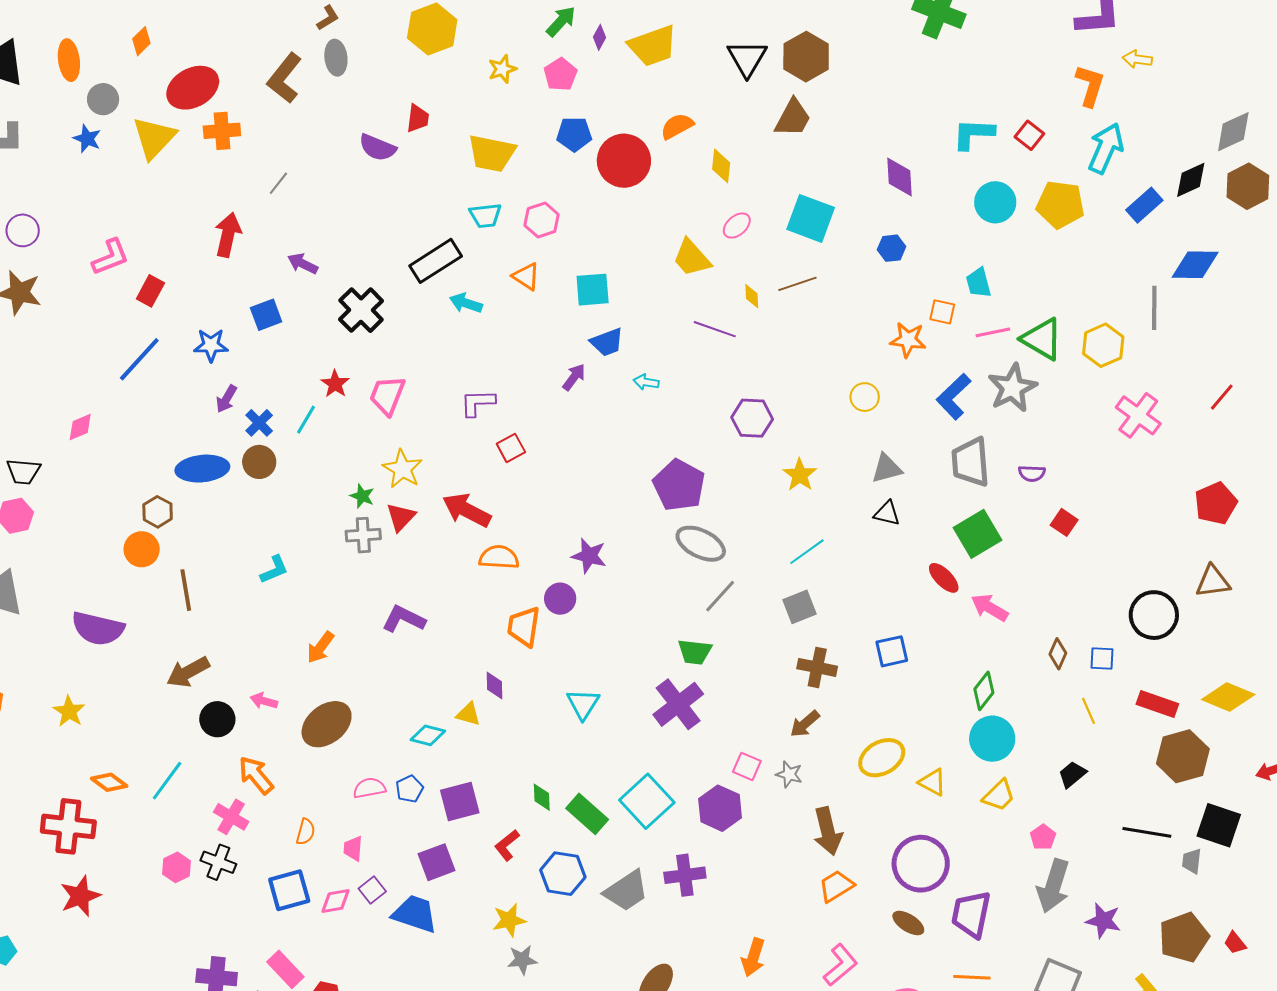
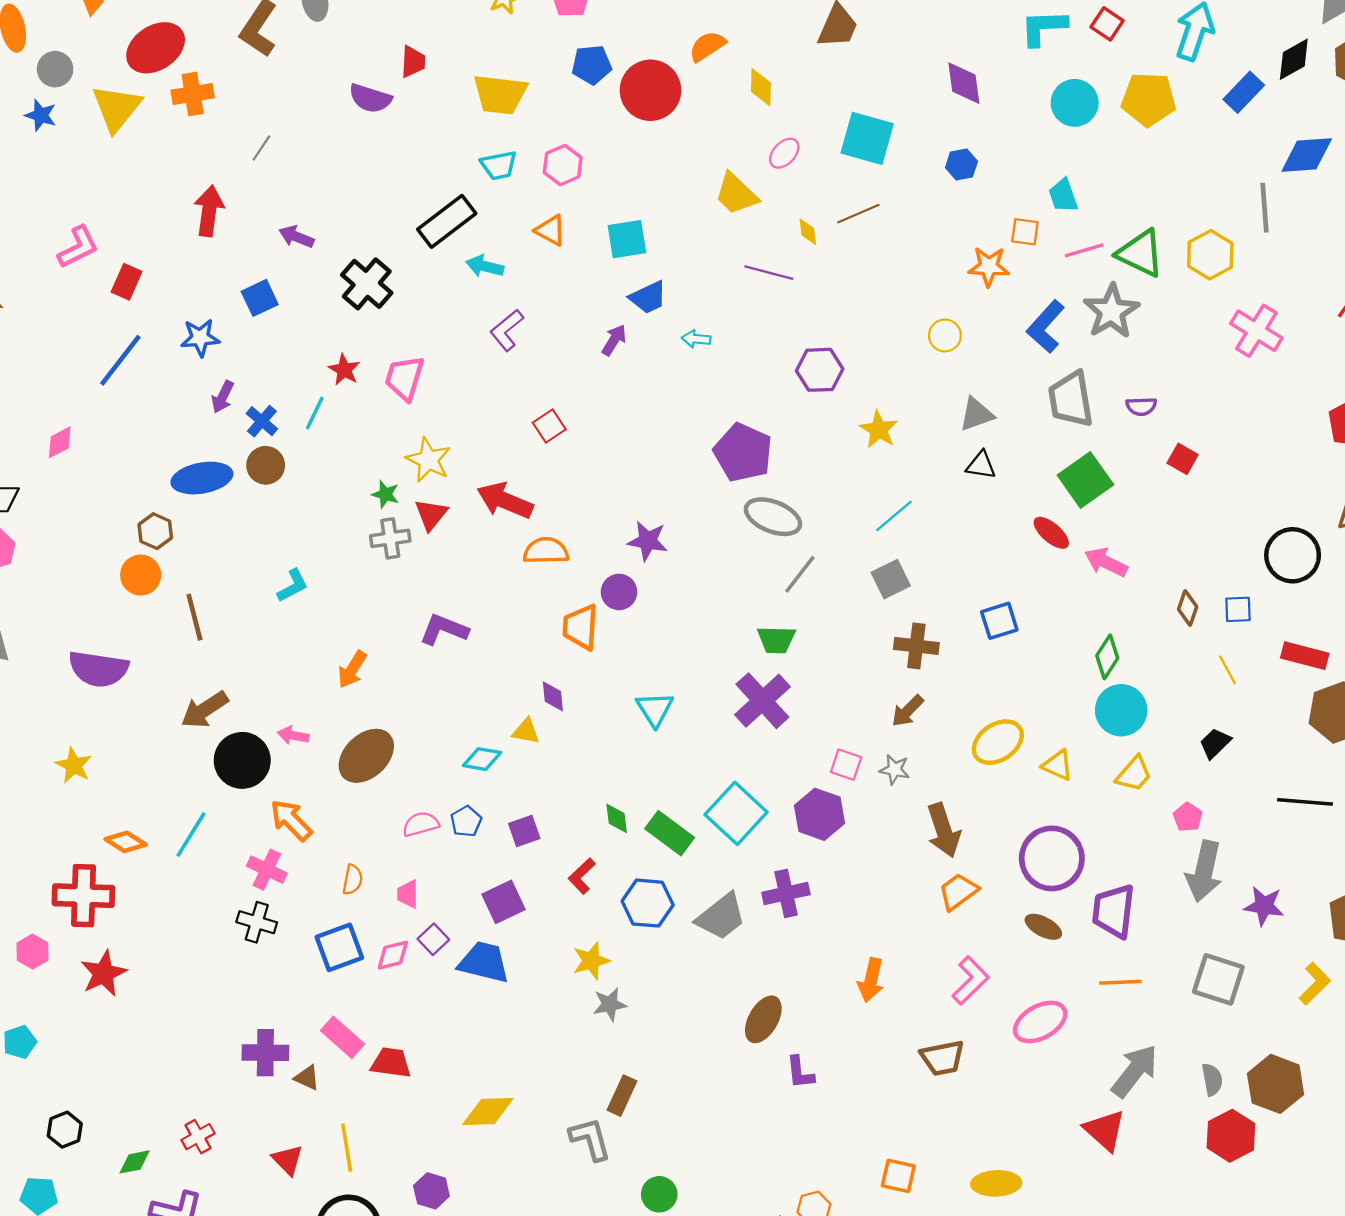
purple L-shape: (478, 403) -> (507, 330), moved, turned -33
black circle: (217, 719) -> (242, 760), size x1.4
purple square: (460, 801) -> (524, 831), size x0.7
pink hexagon: (176, 867) -> (33, 952), moved

